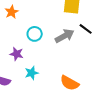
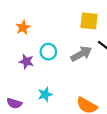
purple star: (17, 54) -> (26, 62), moved

